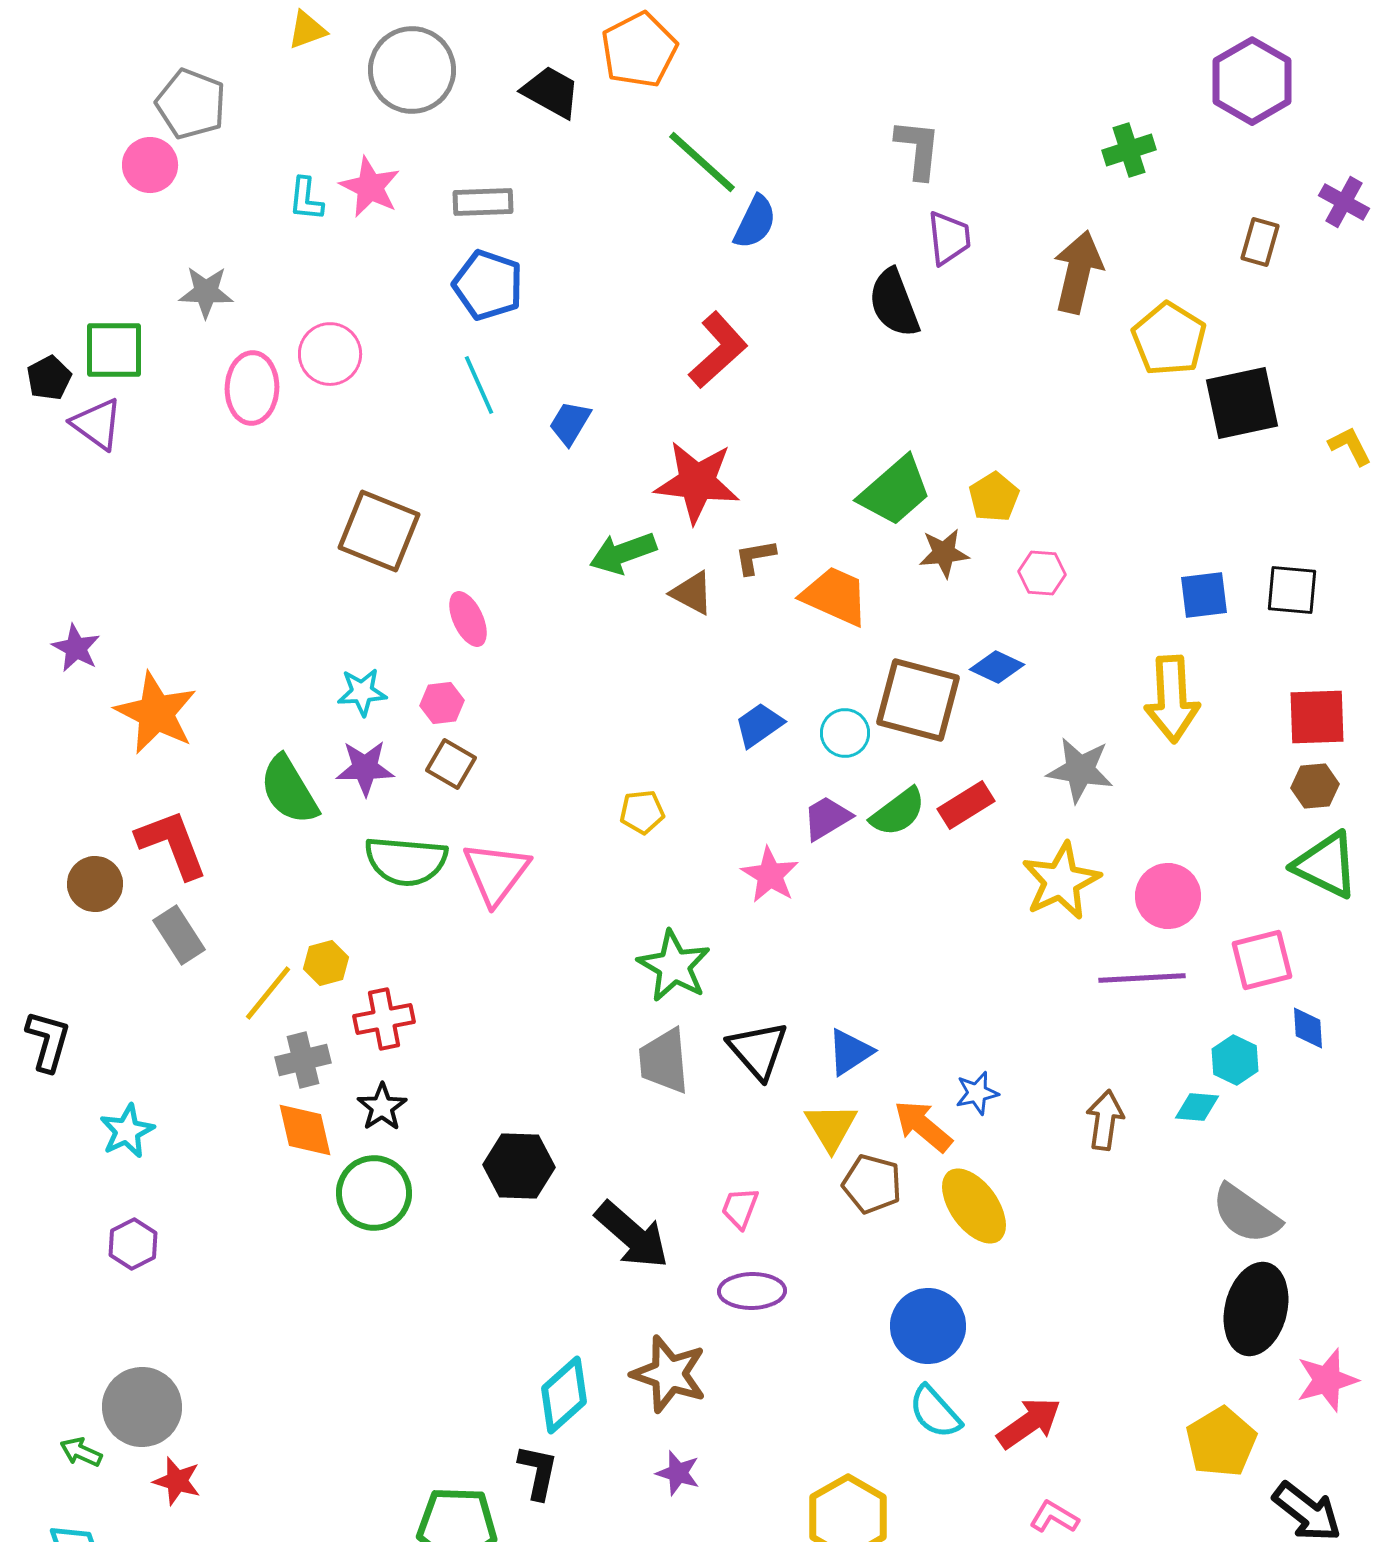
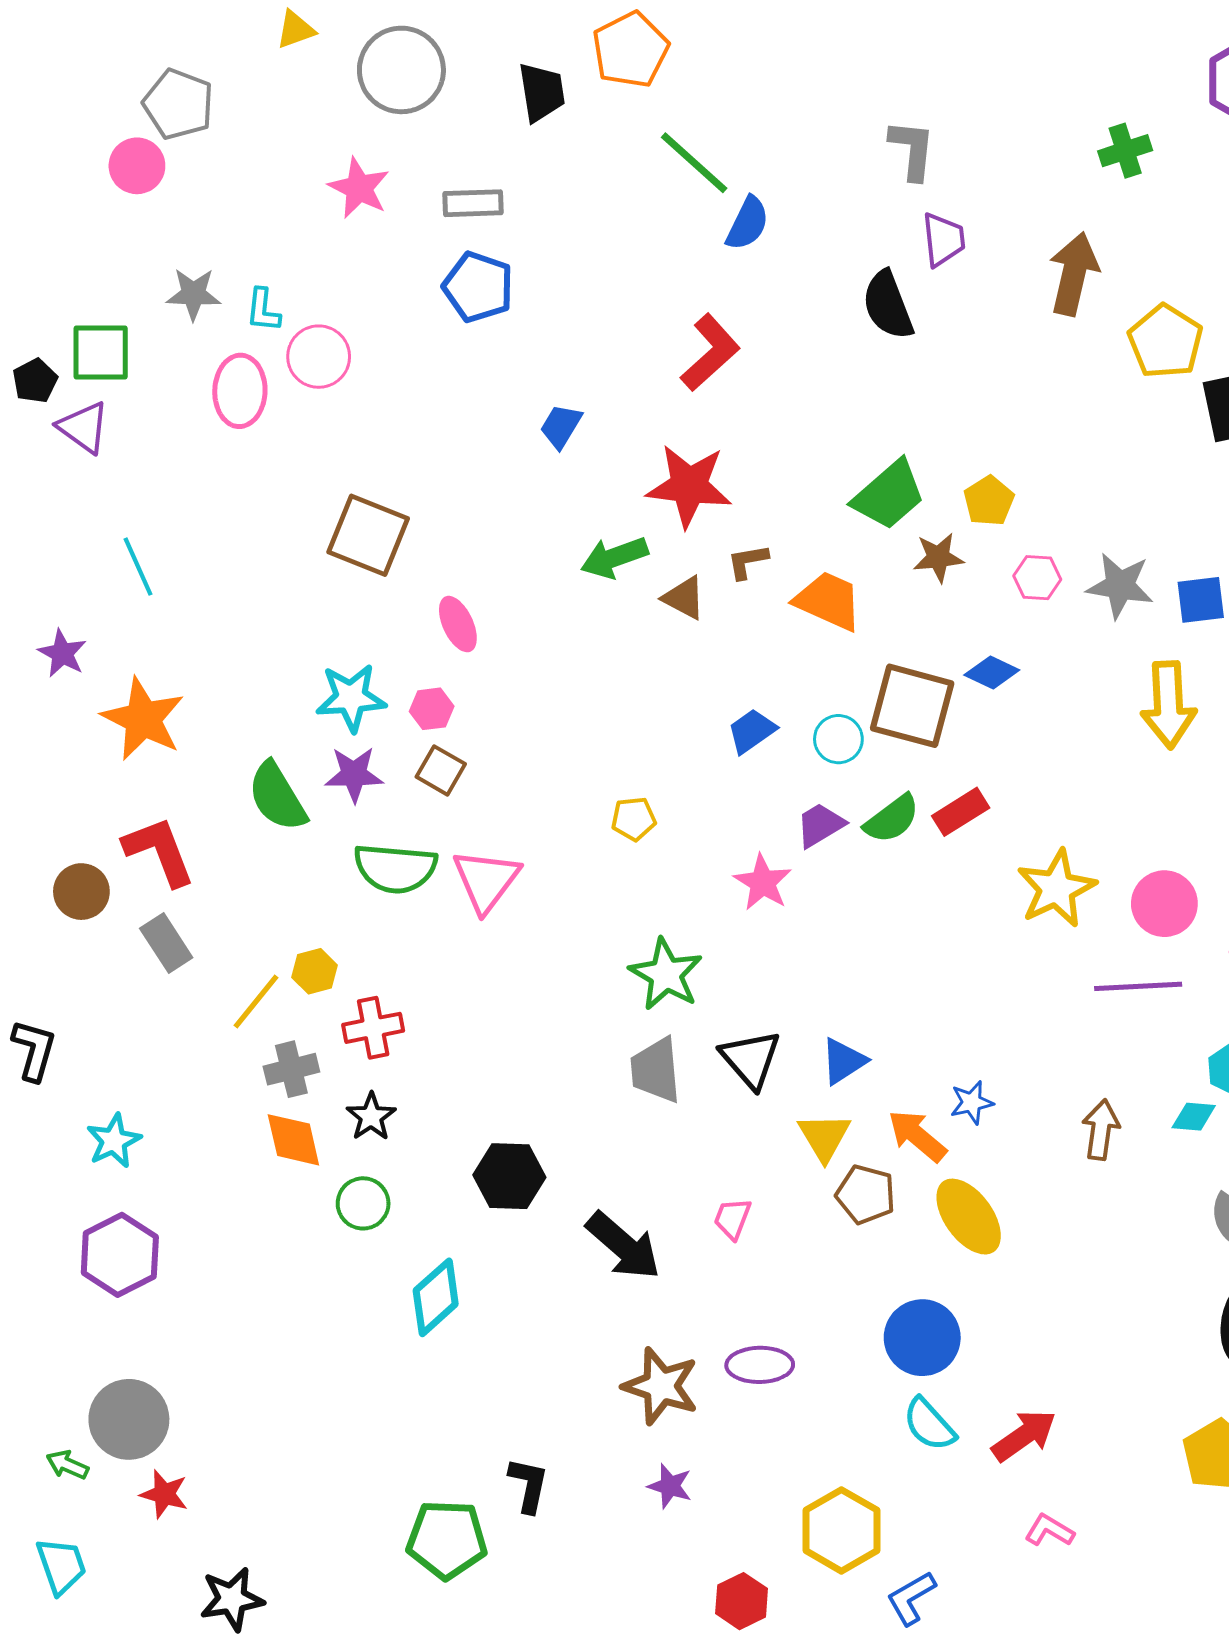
black trapezoid: (551, 92) -> (542, 92), turned 52
cyan L-shape: (306, 199) -> (263, 310), moved
cyan line: (479, 385) -> (138, 567), moved
cyan star: (362, 692) -> (351, 698), size x1.4
gray star: (1080, 770) -> (1120, 586), moved
green circle: (374, 1193) -> (363, 1203), size x0.7
purple hexagon: (133, 1244) -> (120, 1255), size x1.6
purple ellipse: (752, 1291) -> (760, 1365), moved
cyan diamond: (564, 1395) -> (436, 1297), moved

